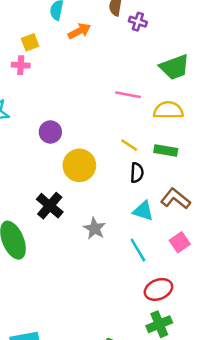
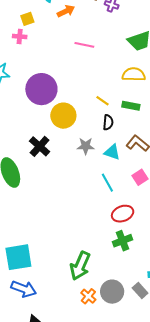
pink line: (128, 95) -> (84, 45), moved
purple circle: (50, 132) -> (41, 89), size x1.8
gray star: (94, 228) -> (86, 146), moved, turned -30

